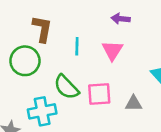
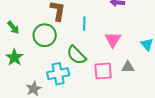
pink triangle: (112, 50) -> (113, 40), moved
pink square: (99, 94) -> (103, 71), moved

